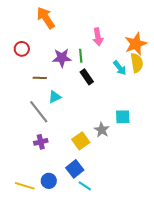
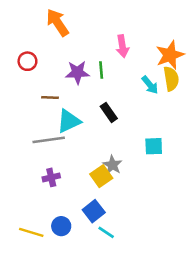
black rectangle: (87, 77) -> (109, 112), moved
cyan triangle: (55, 97) -> (69, 121), size x1.5
gray line: (39, 112) -> (49, 140), turned -60
gray star: (102, 130) -> (112, 165), moved

